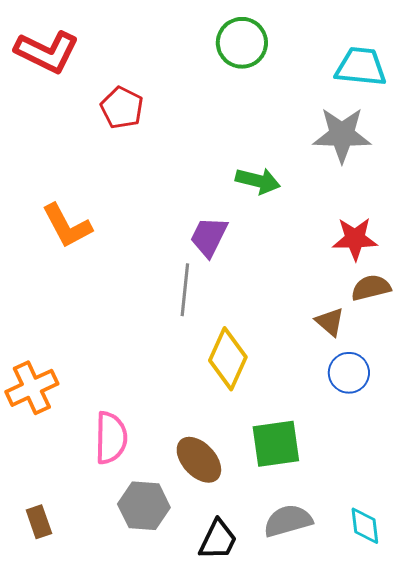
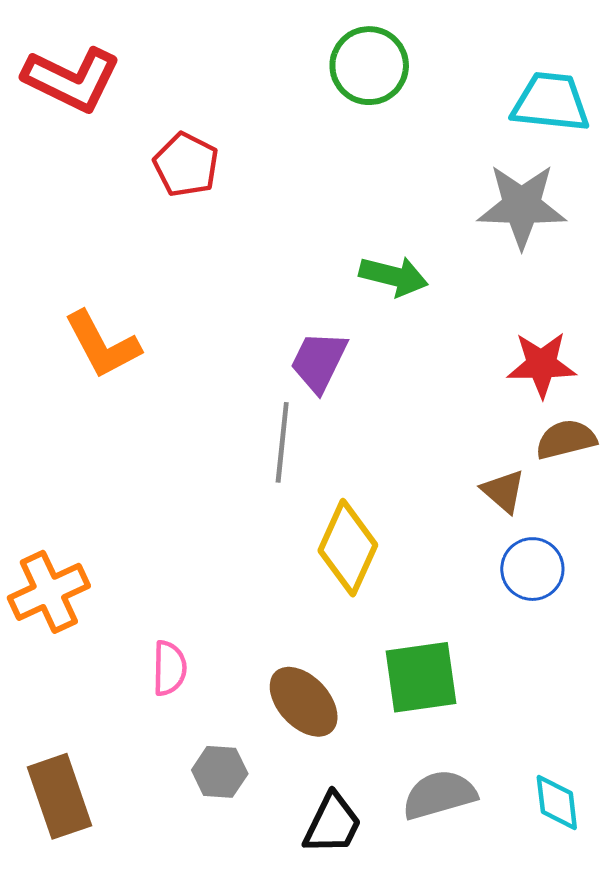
pink semicircle: (111, 438) -> (169, 668), size x0.7
gray hexagon: (144, 506) -> (220, 772), size x0.7
brown rectangle: (39, 522) -> (59, 796), size x1.6

